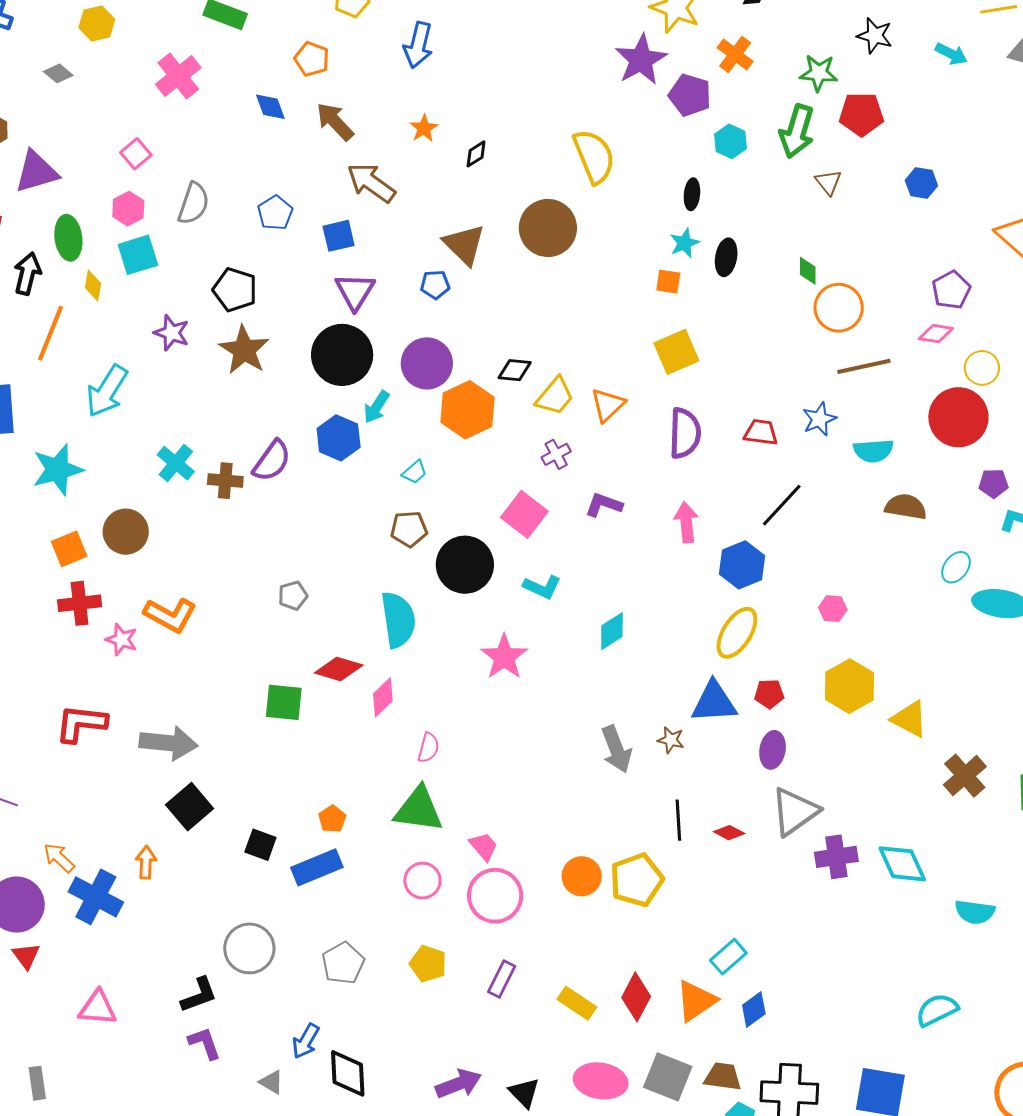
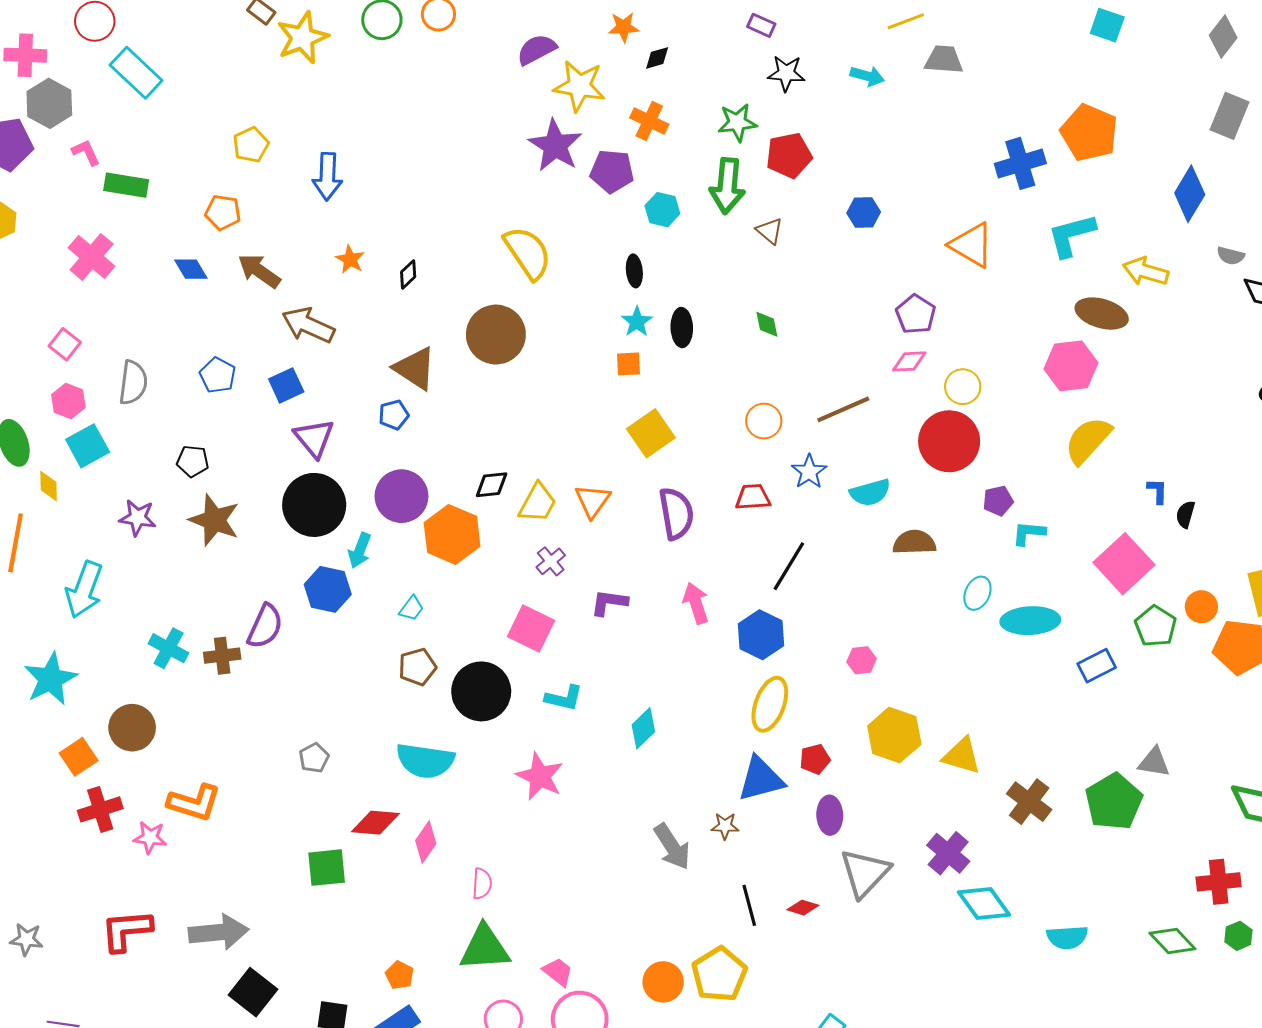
black pentagon: (235, 290) -> (193, 461), size x0.7
orange circle: (839, 308) -> (764, 421), moved, size x0.7
cyan semicircle: (398, 620) -> (425, 761), turned 118
purple cross: (836, 857) -> (948, 853), moved, turned -30

